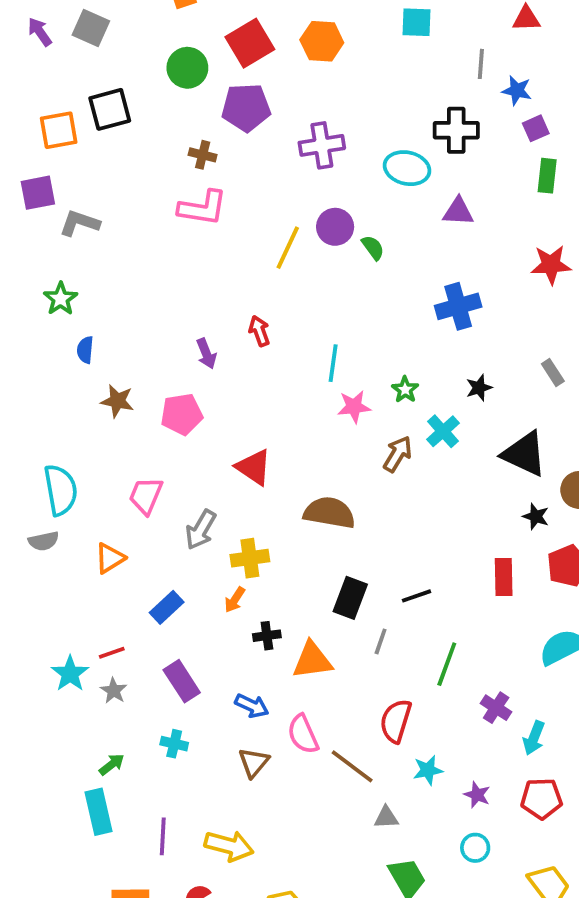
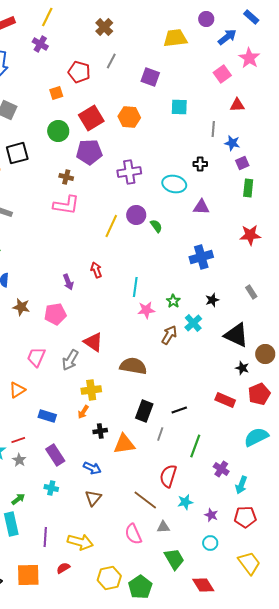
black cross: (456, 130) -> (200, 164), size x0.6
gray arrow: (201, 530) -> (70, 360), moved
red rectangle: (504, 577) -> (225, 400), turned -66
blue rectangle: (167, 607) -> (47, 416), turned 60
pink semicircle: (303, 734) -> (133, 534), moved

